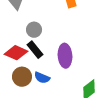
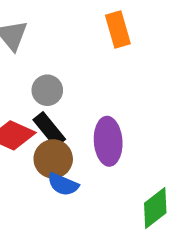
brown circle: (22, 77) -> (53, 159), moved

